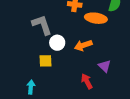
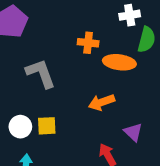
white circle: (57, 43) -> (20, 127), moved

